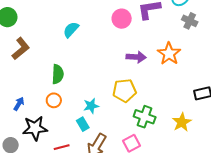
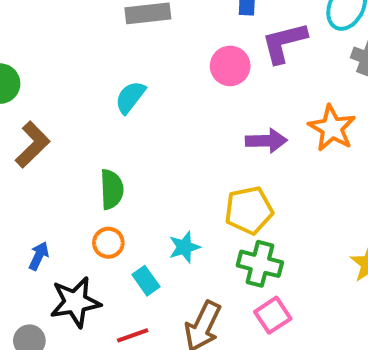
green cross: (145, 117) -> (260, 264), moved
cyan rectangle: (83, 124) -> (146, 281), moved

